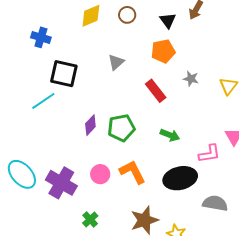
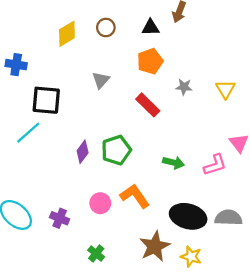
black triangle: (168, 20) -> (151, 28), turned -48
green arrow: (170, 135) -> (173, 163), moved
black ellipse: (180, 178) -> (188, 216), moved, turned 36
purple cross: (61, 183) -> (60, 218), size x0.6

